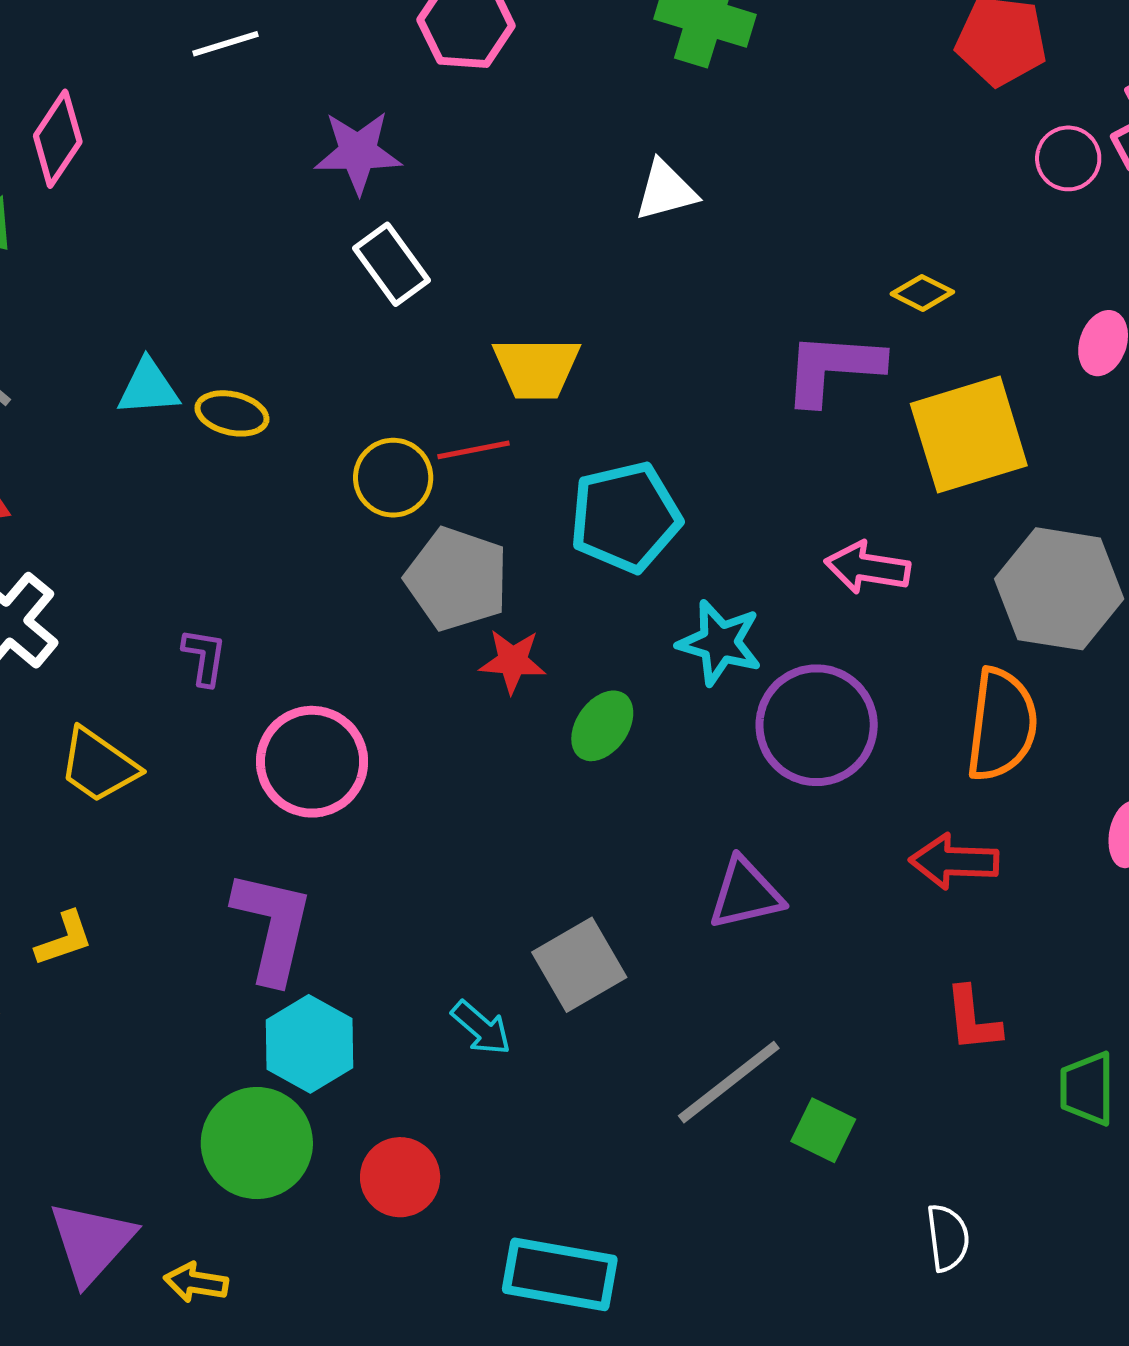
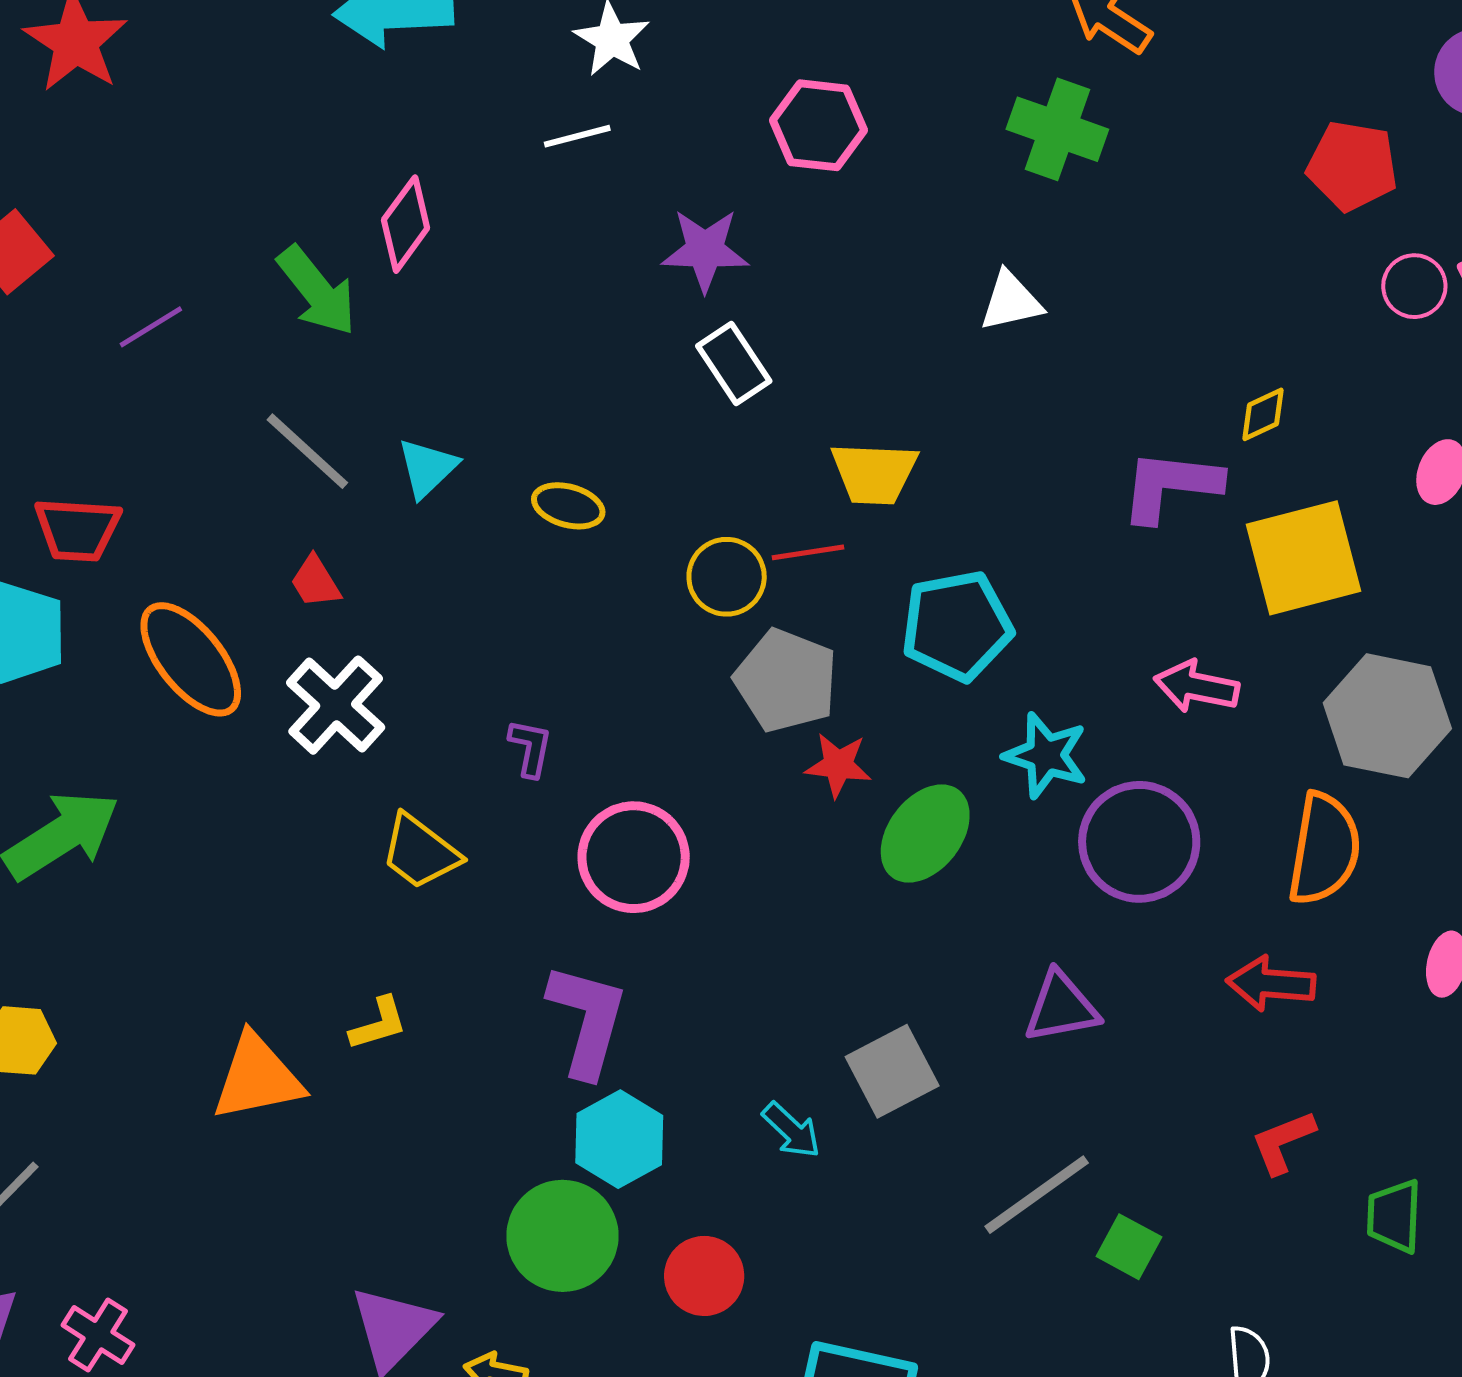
yellow diamond: (922, 293) -> (1263, 414), turned -54
cyan triangle: (148, 388) -> (427, 468), moved, turned -42
green ellipse: (602, 726) -> (925, 834), size x1.4
red L-shape: (973, 1019) -> (1283, 1142), turned 72

